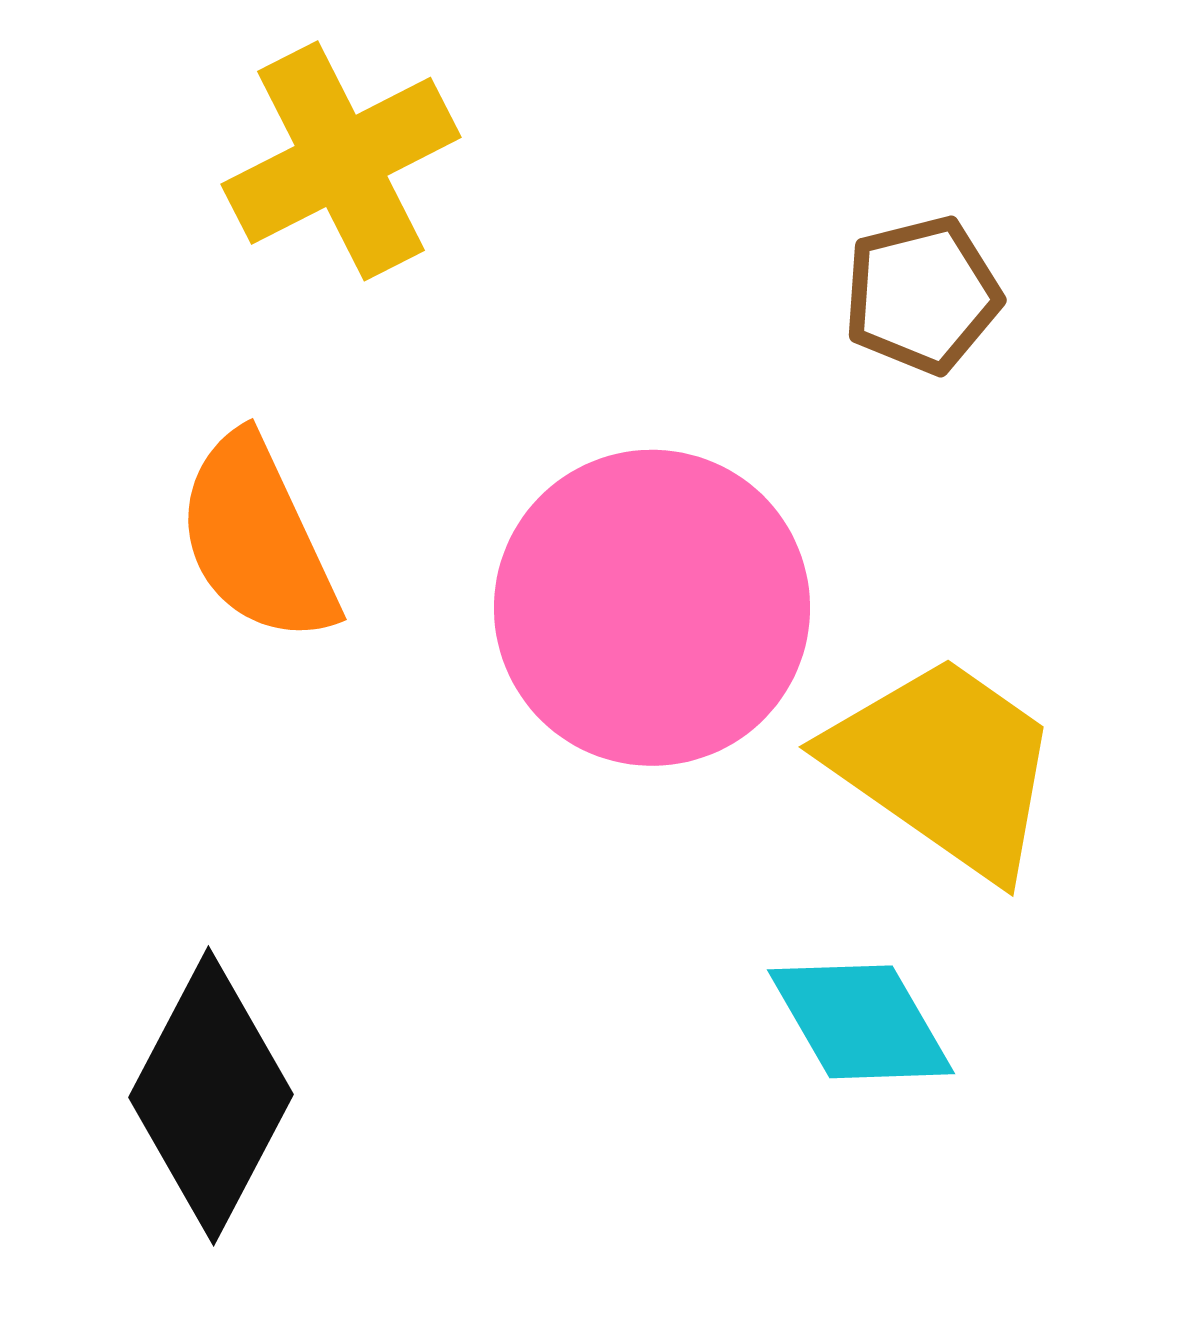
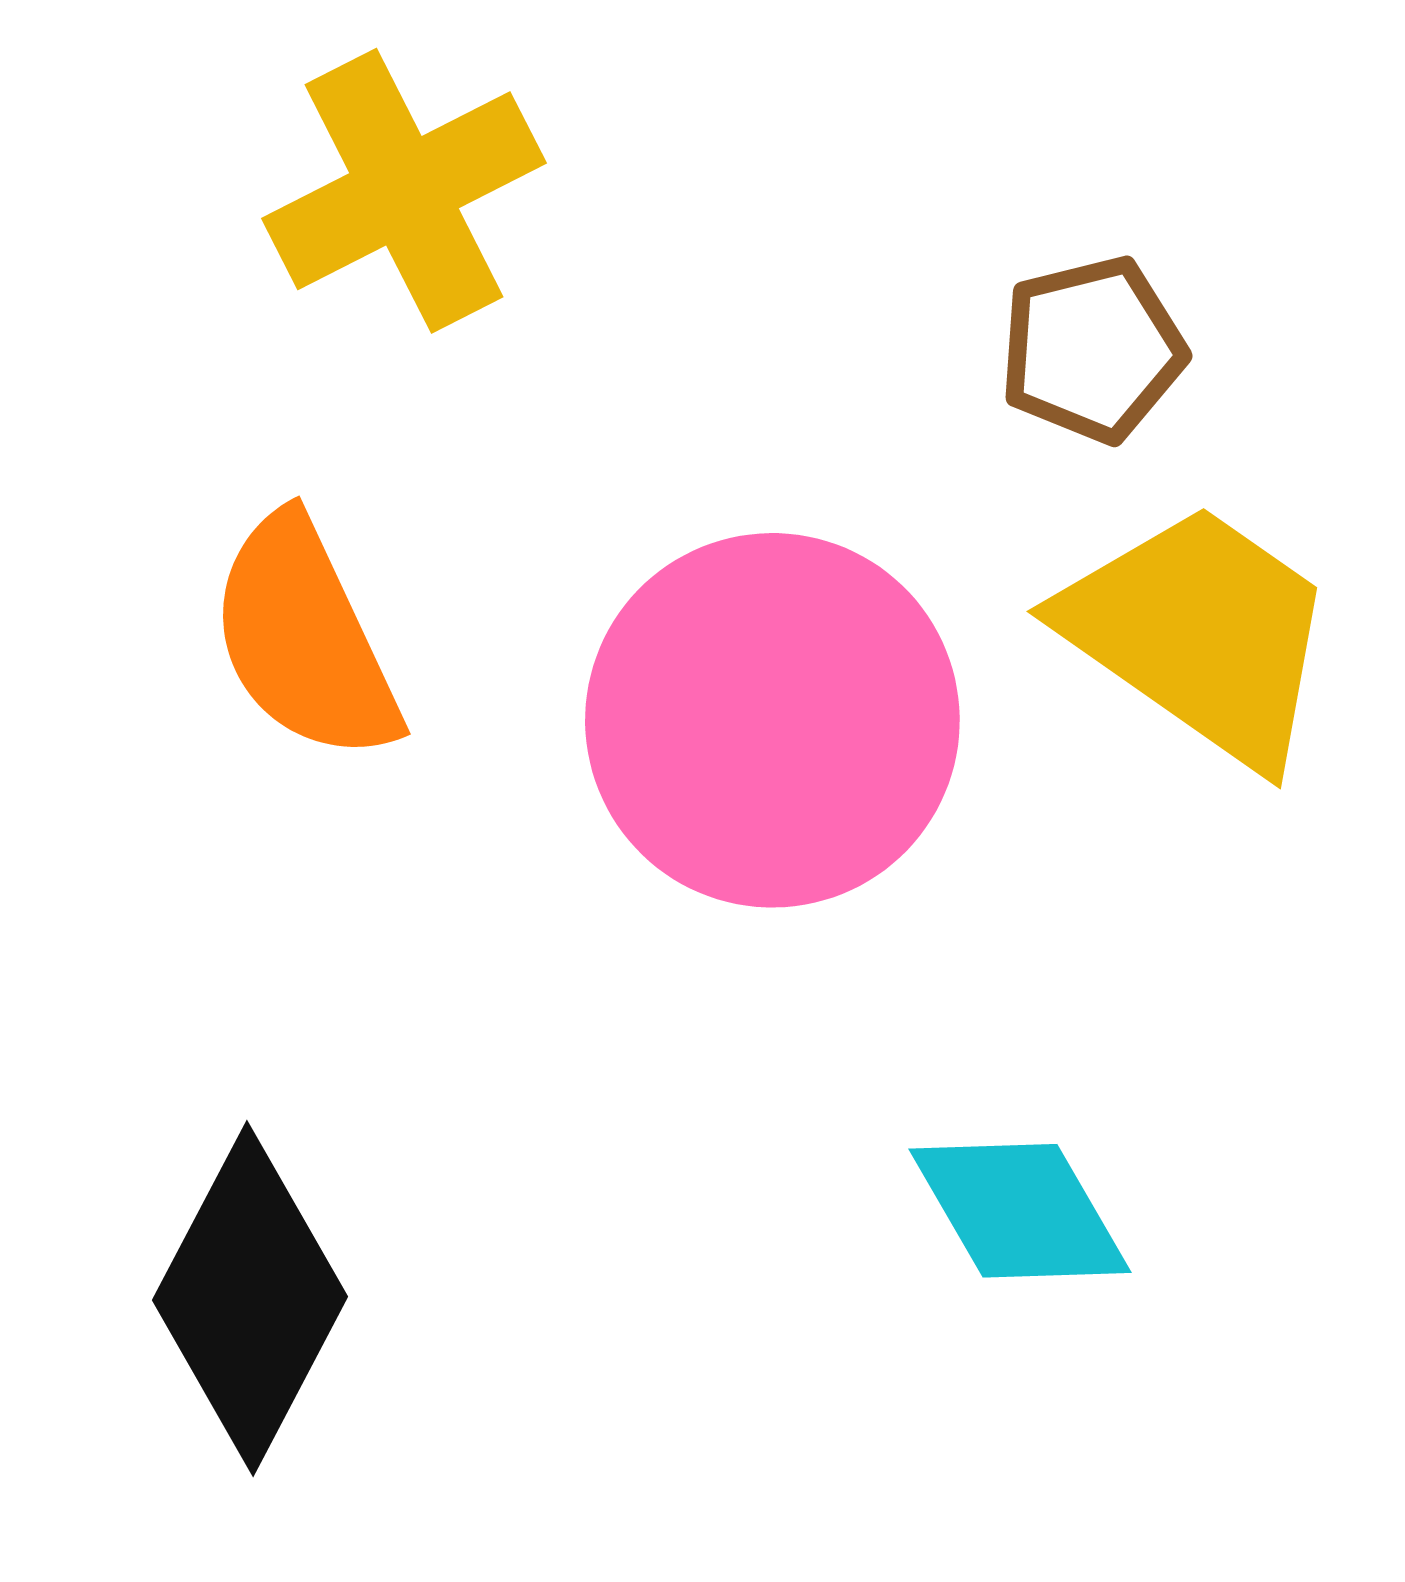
yellow trapezoid: (945, 766) -> (1200, 634), moved

